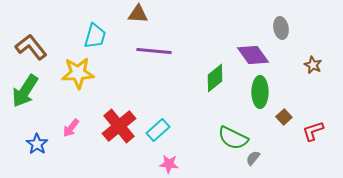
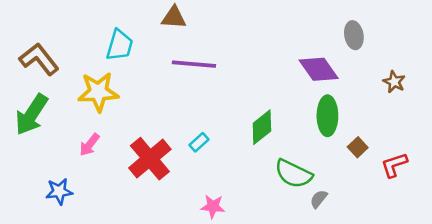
green diamond: (215, 78) -> (262, 127), moved
pink arrow: (71, 128) -> (89, 145), moved
cyan rectangle: (158, 130) -> (199, 142), moved, size x0.7
blue star: (37, 144) -> (59, 191), moved, turned 30

